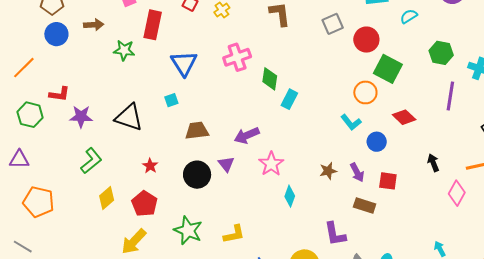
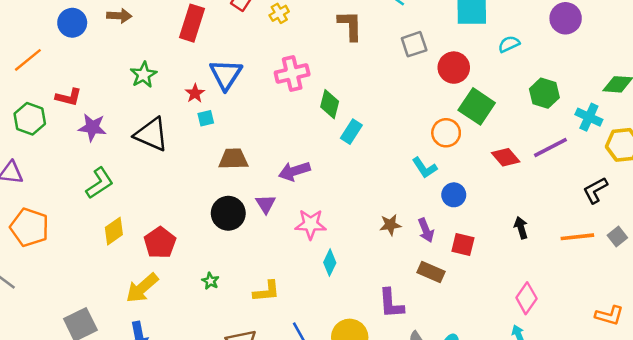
green star: (124, 50) -> (143, 75), moved, turned 30
purple line: (450, 96) -> (550, 148), turned 48
red diamond: (404, 117) -> (506, 157), moved
pink star: (271, 164) -> (311, 224), moved, turned 30
red star: (150, 166) -> (195, 93), moved
pink diamond: (457, 193) -> (526, 298), moved
cyan diamond: (290, 196) -> (330, 263), moved
green star: (188, 230) -> (210, 281), size x0.5

